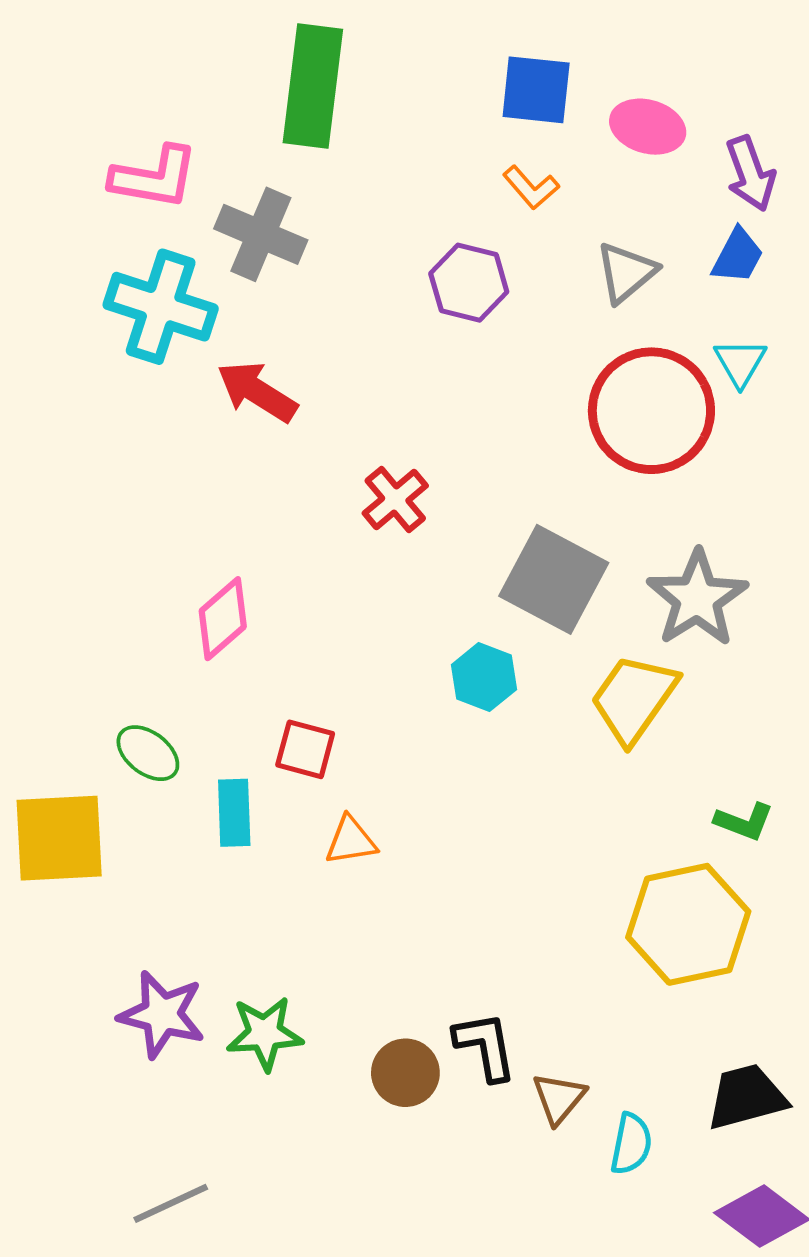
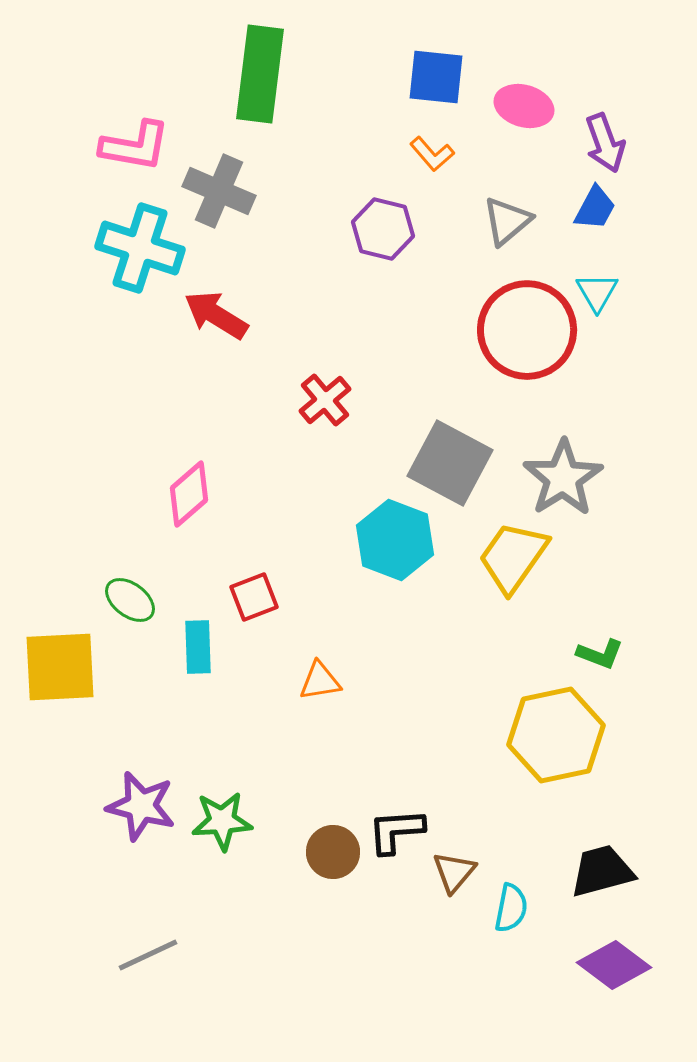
cyan hexagon: (484, 677) -> (395, 540), size x1.5
red square: (305, 749) -> (254, 597), turned -36
orange triangle: (351, 841) -> (320, 681), moved
black L-shape: (485, 1046) -> (396, 831), turned -84

